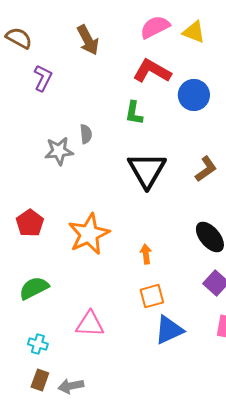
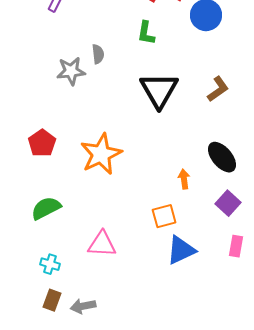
orange arrow: (146, 254) -> (184, 179), moved

